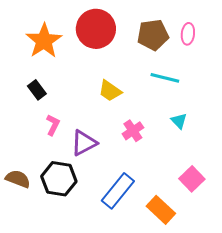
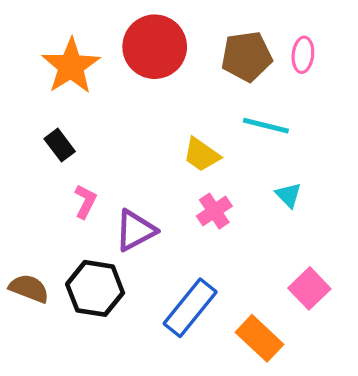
yellow trapezoid: (110, 91) -> (201, 155), moved

